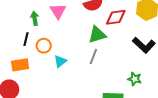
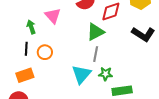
cyan triangle: (60, 61) -> (81, 74), moved, size x1.5
green star: (135, 79) -> (106, 74), moved

